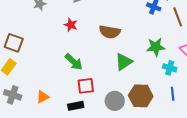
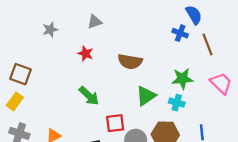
cyan cross: (170, 68) -> (177, 103), moved
red square: (86, 86) -> (115, 123), moved

